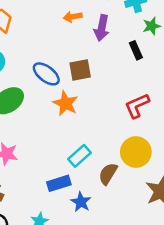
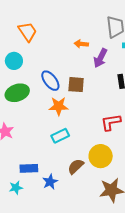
orange star: (65, 103) -> (59, 106), turned 30
cyan rectangle: (79, 156) -> (60, 136), moved
blue rectangle: (59, 183) -> (29, 168), moved

